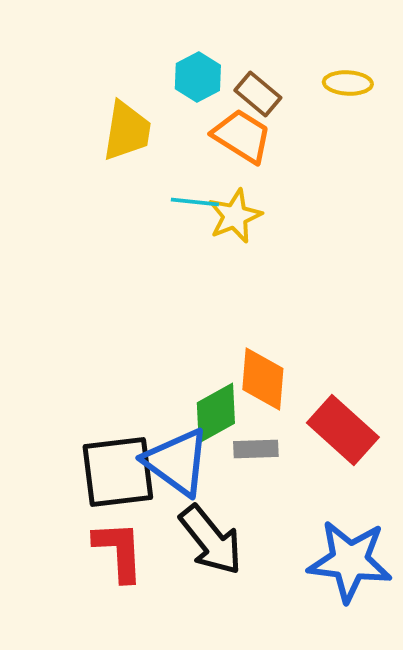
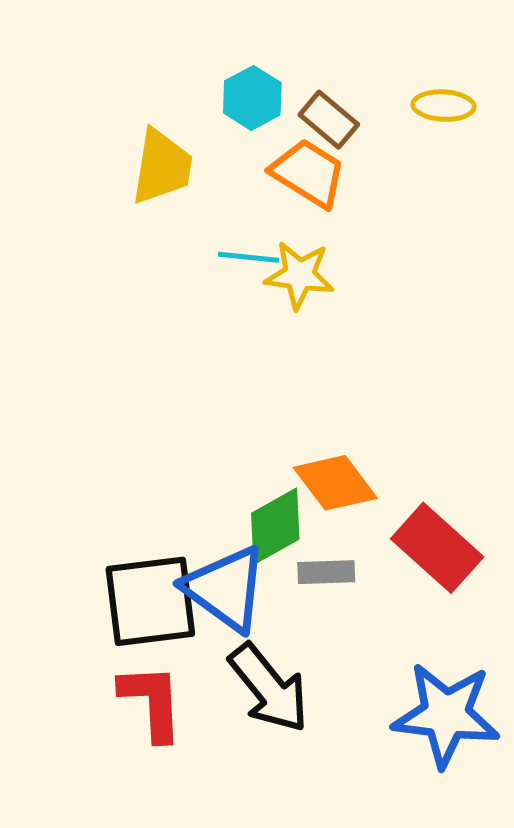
yellow star: (235, 216) -> (300, 275), turned 30
orange diamond: (263, 379) -> (335, 483), turned -42

